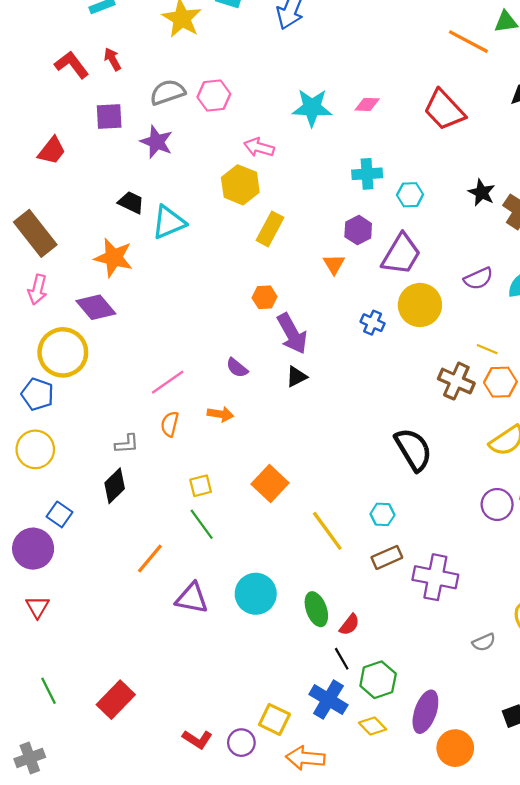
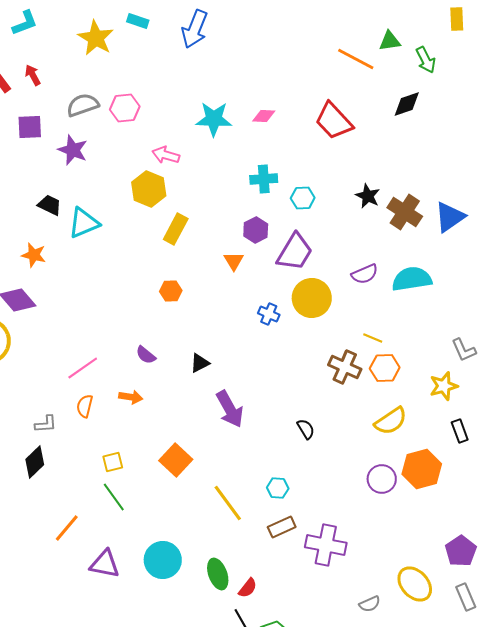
orange star: (114, 258) -> (34, 255), size x0.7
purple arrow: (292, 334) -> (230, 409), moved
black semicircle: (413, 449) -> (306, 429), size x0.5

